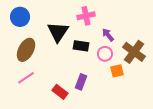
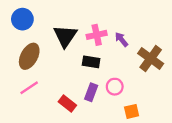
pink cross: (86, 16) -> (97, 35), moved
black rectangle: (81, 46) -> (91, 62), moved
pink circle: (105, 54) -> (115, 87), moved
orange square: (117, 71) -> (132, 111), moved

